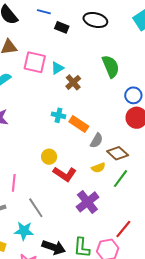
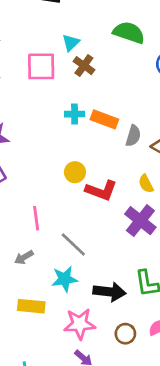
pink square: (35, 62) -> (41, 66), moved
green semicircle: (111, 66) -> (129, 33), turned -35
cyan triangle: (57, 68) -> (71, 43), moved
yellow semicircle: (98, 168) -> (146, 184), moved, turned 96

